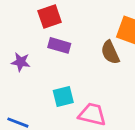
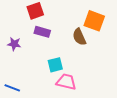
cyan square: (63, 96) -> (55, 65), moved

